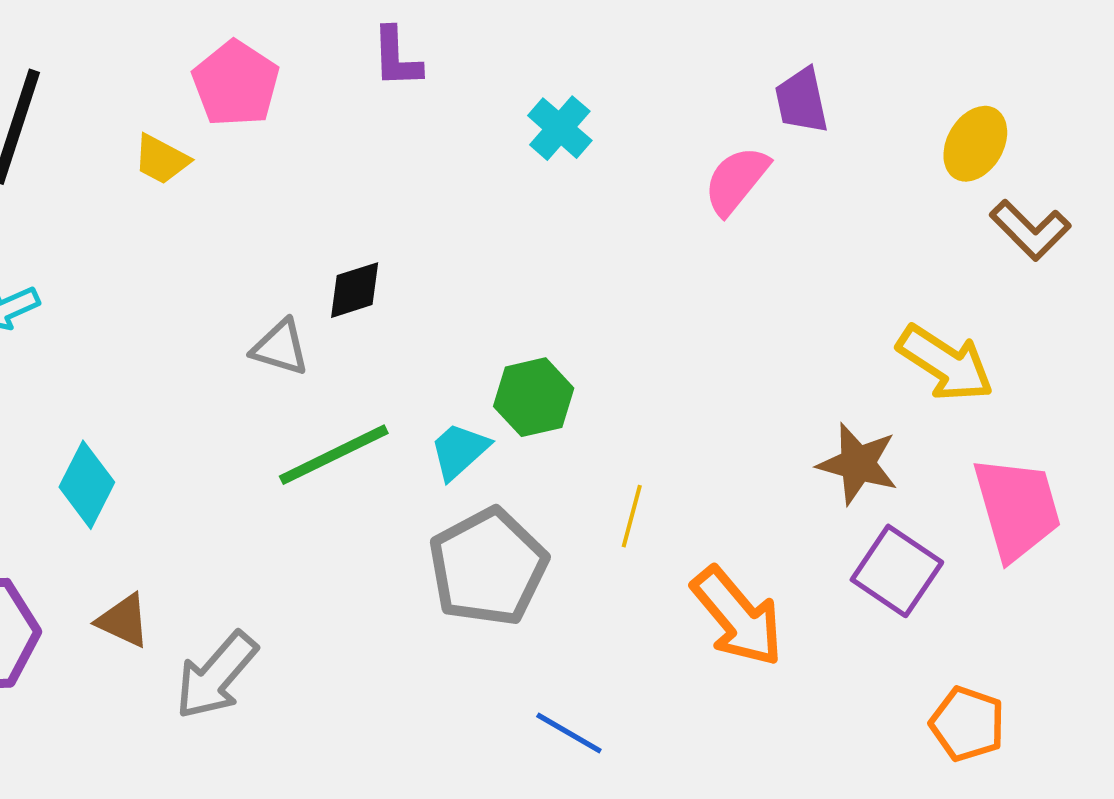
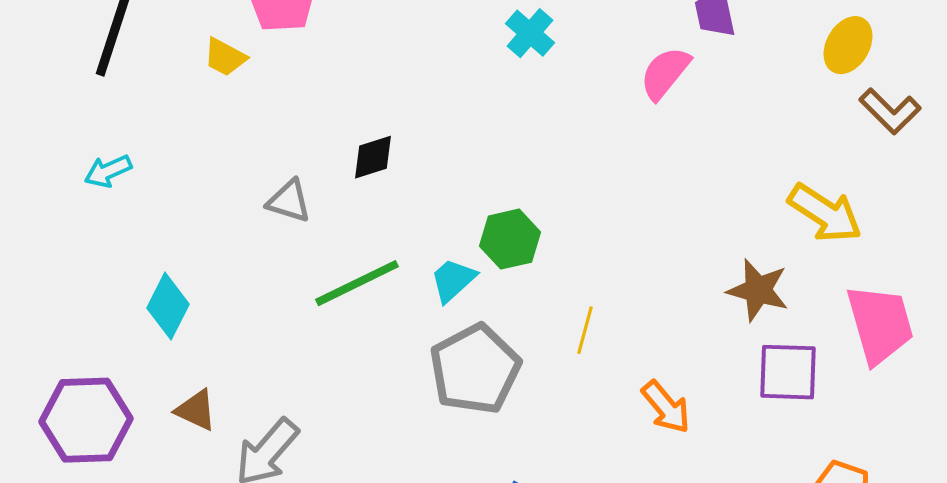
gray triangle: (280, 348) -> (289, 201), moved
purple square: (897, 571) -> (788, 372), turned -32
orange arrow: (738, 617) -> (666, 407), size x0.7

